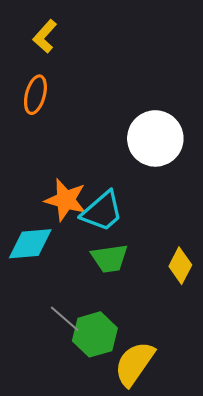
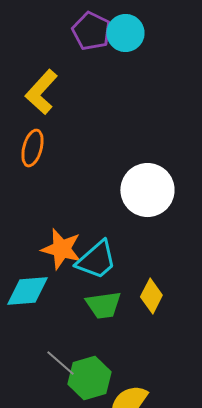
yellow L-shape: (45, 36) -> (41, 92), size x1.4
yellow diamond: (180, 266) -> (151, 296), moved

